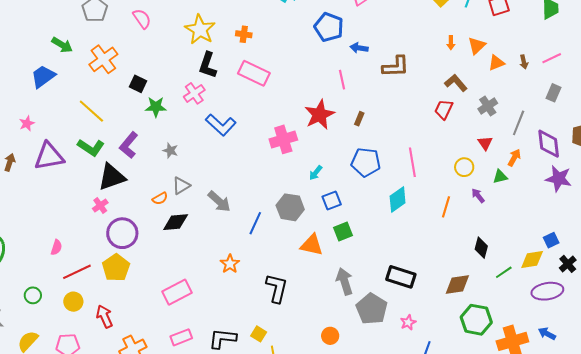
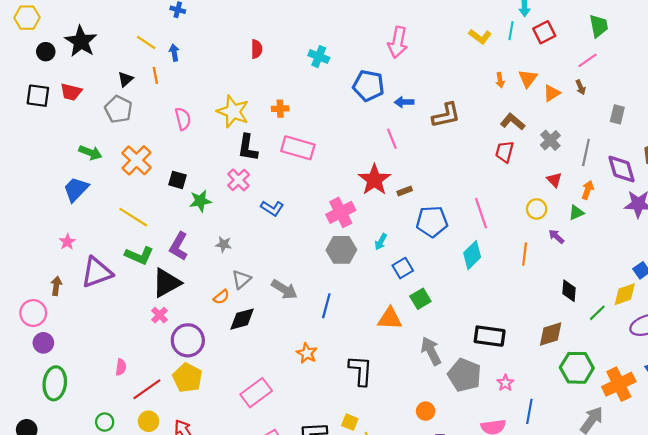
pink semicircle: (142, 19) -> (183, 119), moved, turned 30
pink line: (552, 58) -> (588, 60), moved
brown rectangle: (359, 119) -> (405, 191), moved, turned 56
blue L-shape: (221, 125) -> (272, 208), size x0.7
gray hexagon: (290, 207) -> (341, 250), moved

